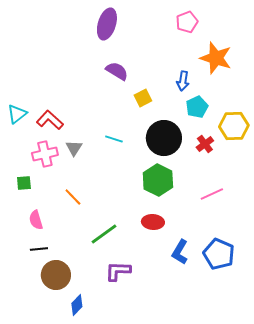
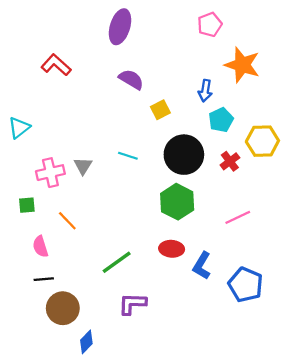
red L-shape: (50, 120) -> (56, 65), moved
orange line: (73, 197) -> (67, 221), moved
blue L-shape: (180, 252) -> (202, 266), moved

